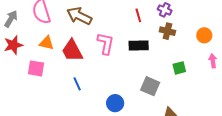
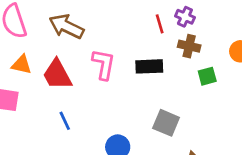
red line: (138, 15) -> (160, 24), moved
green square: (179, 68) -> (207, 76), moved

